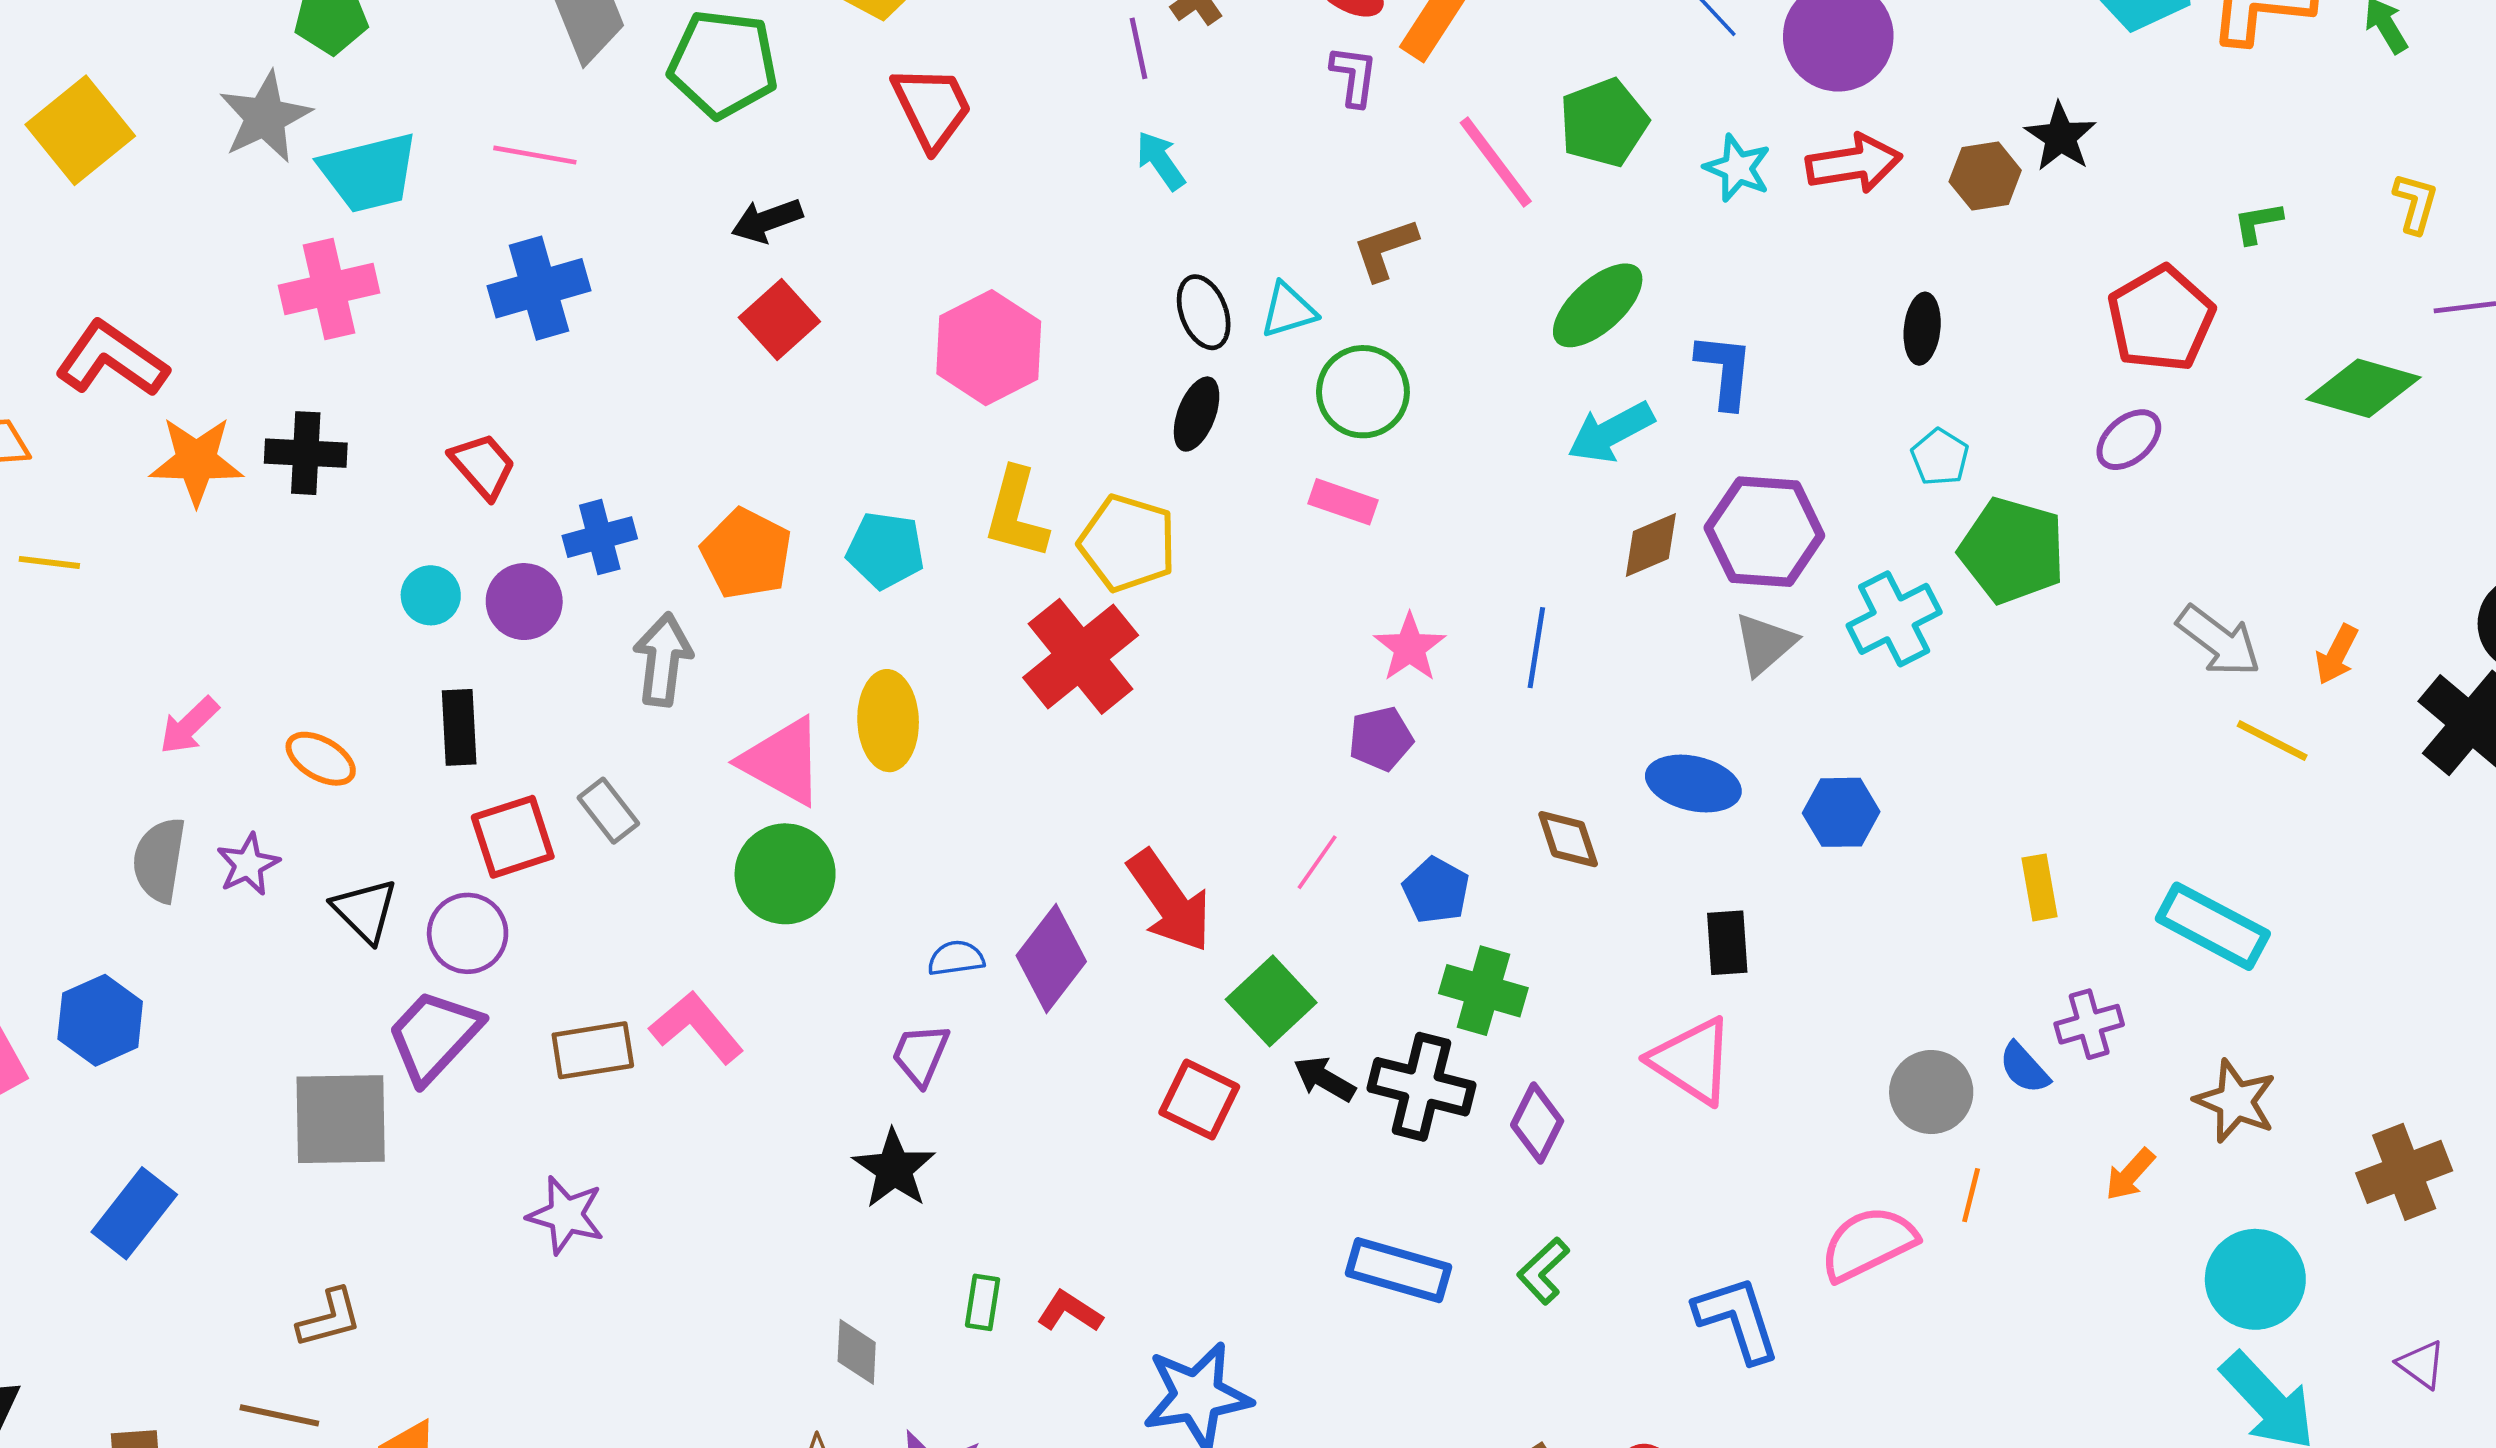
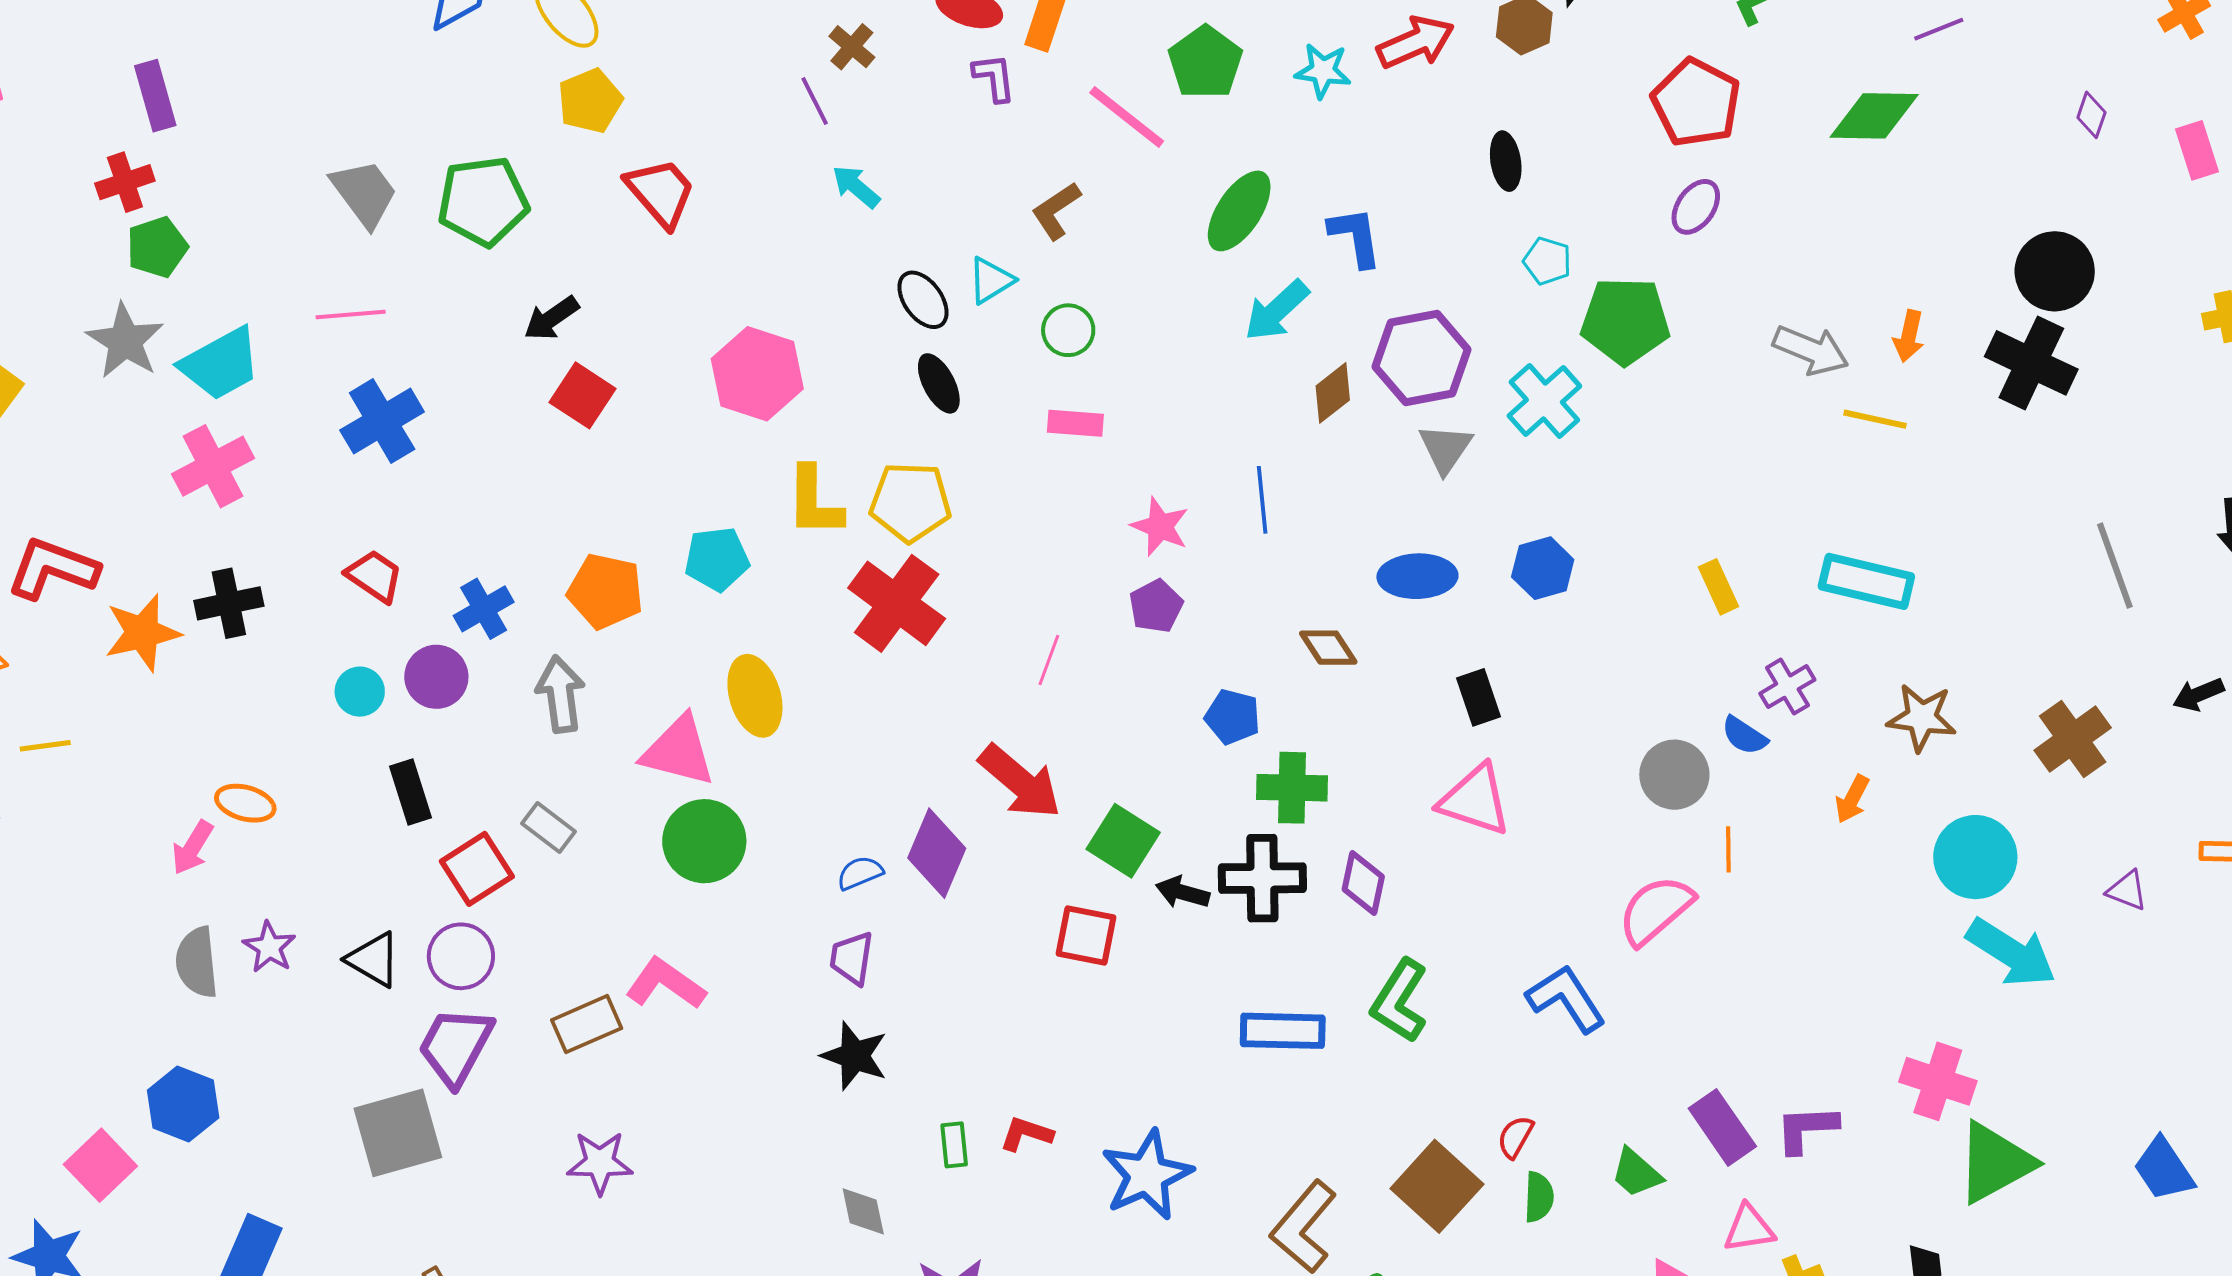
green circle: (1363, 392) -> (1068, 330), size x0.7
black ellipse: (1197, 414) -> (939, 383), turned -34
orange ellipse: (321, 759) -> (245, 803), moved
pink line: (1317, 862) -> (1049, 660), moved
green L-shape: (1543, 1271) -> (1399, 1001), size x1.5

